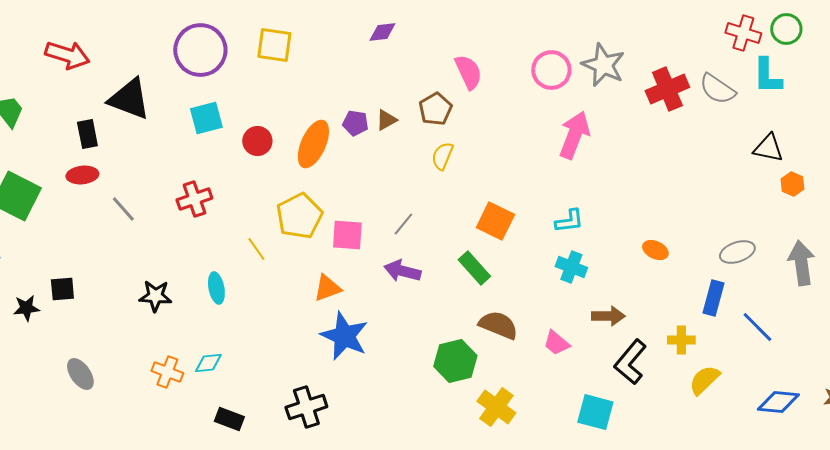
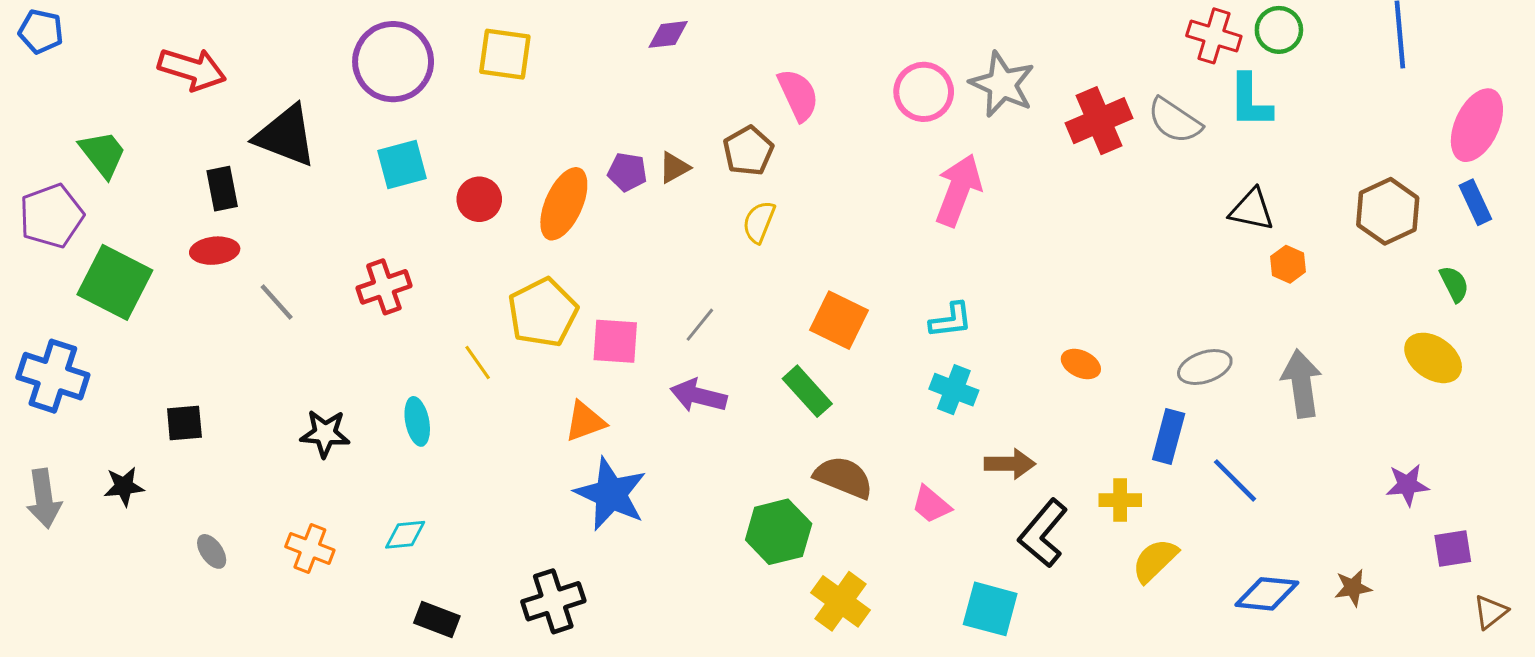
black star: (26, 308) -> (124, 486), moved
orange cross: (167, 372) -> (310, 548), moved
gray ellipse: (80, 374) -> (212, 551), size x0.7

